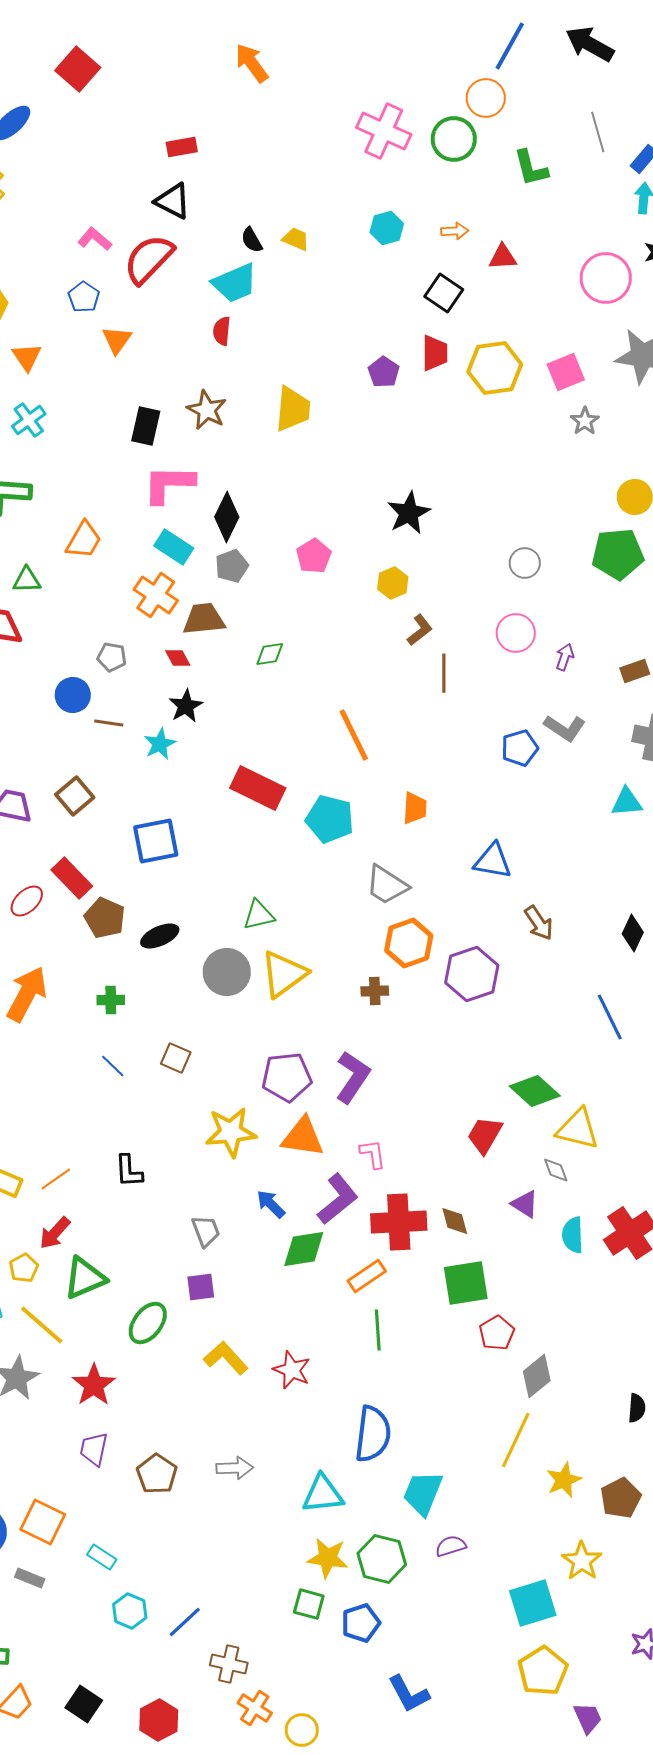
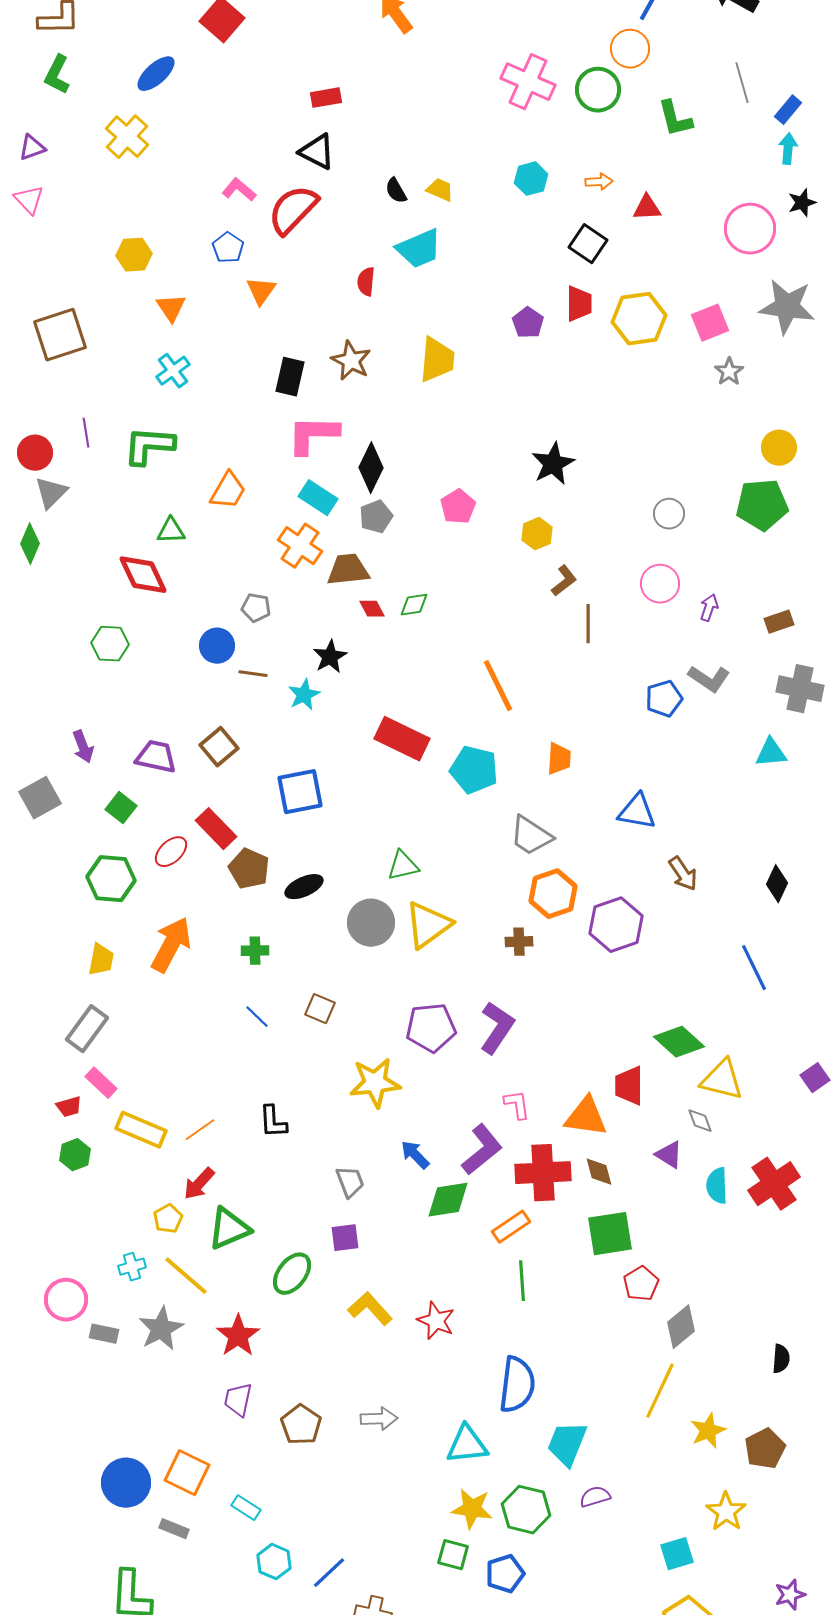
cyan trapezoid: (235, 283) -> (419, 249), moved
red diamond: (178, 658) -> (372, 609), moved
red trapezoid: (485, 1135) -> (629, 1086), turned -30
orange triangle: (303, 1137) -> (586, 1117), moved
cyan square: (533, 1603) -> (677, 1554), size x0.7

